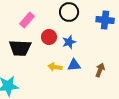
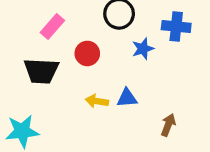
blue star: (69, 42) -> (143, 49), moved
brown arrow: (100, 70) -> (168, 125), moved

